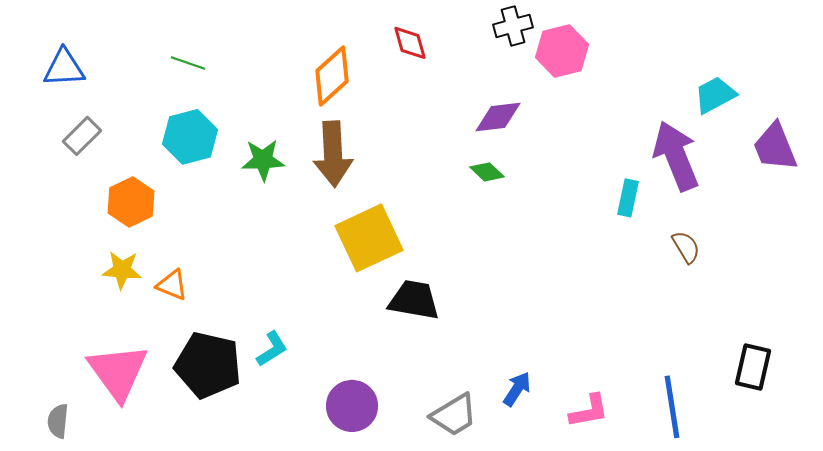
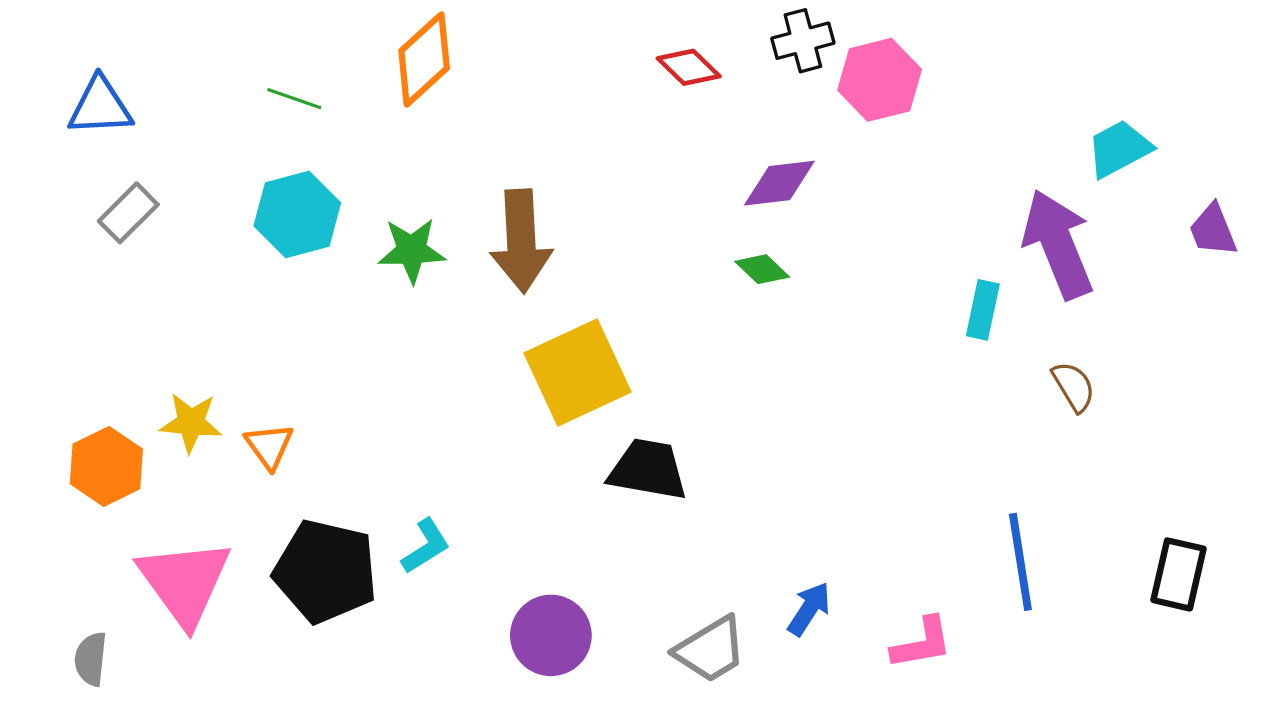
red diamond: (410, 43) -> (689, 67), moved, turned -30
orange diamond: (332, 76) -> (424, 59), moved
purple trapezoid: (775, 147) -> (1213, 230), size x0.7
orange hexagon: (131, 202) -> (106, 466), moved
orange triangle: (172, 285) -> (269, 446), turned 32
blue line: (672, 407) -> (1020, 562), moved

